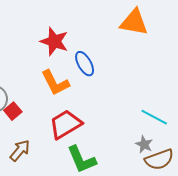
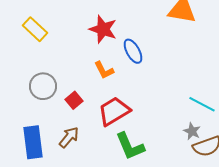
orange L-shape: (55, 83) -> (104, 70), size x0.7
red square: (13, 111) -> (74, 100), moved

